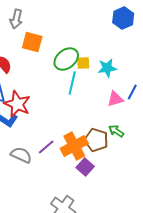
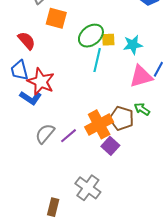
pink triangle: (115, 99) -> (141, 76), size x1.4
purple line: (46, 147) -> (68, 136), moved
gray semicircle: (21, 155) -> (45, 134), turned -75

